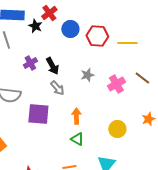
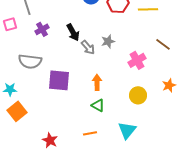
purple cross: (30, 63) -> (42, 29), moved
pink cross: (116, 84) -> (137, 60), moved
gray arrow: (57, 88) -> (88, 47), moved

